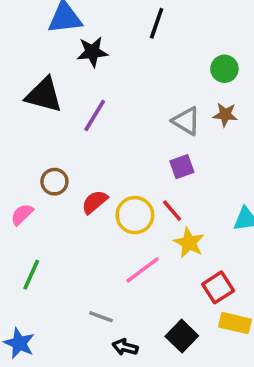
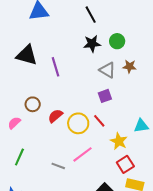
black line: (157, 23) -> (91, 15), turned -48
black star: (92, 52) -> (92, 44), moved
green circle: (224, 69) -> (117, 41), moved
purple line: (95, 115) -> (55, 67), turned -48
yellow star: (189, 243) -> (119, 141), moved
gray line: (101, 317) -> (58, 166), moved

